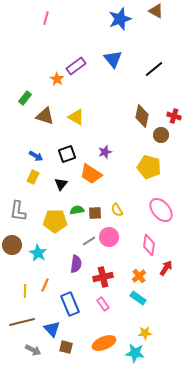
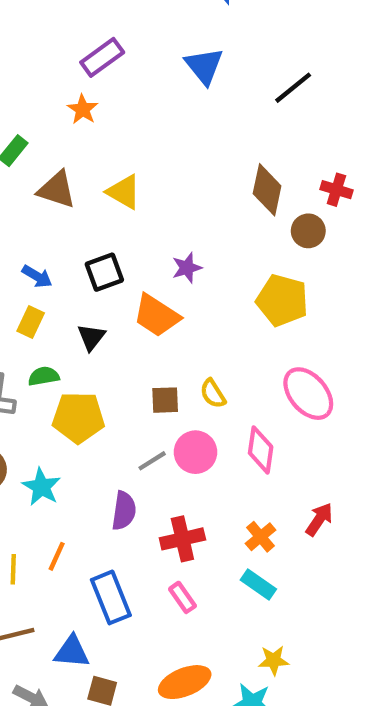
purple rectangle: (76, 66) -> (102, 57), moved
green semicircle: (77, 210) -> (44, 376), moved
pink diamond: (149, 245) -> (261, 450), moved
blue triangle: (52, 329) -> (72, 652), turned -42

